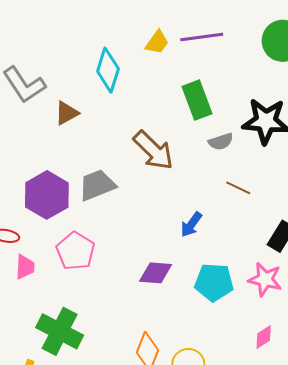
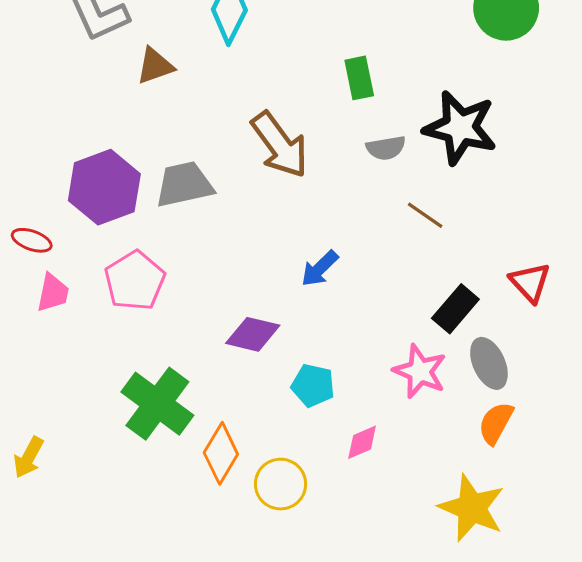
green rectangle: (197, 100) -> (359, 78), size x0.7
brown line: (238, 188) -> (425, 215), moved
cyan pentagon: (214, 282) -> (313, 385), moved, size x0.7
green cross: (60, 331) -> (157, 404), moved
pink diamond: (264, 337) -> (362, 442), moved

